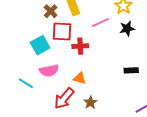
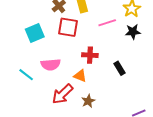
cyan square: (40, 45) -> (35, 33), moved
red cross: (80, 46) -> (90, 55), moved
black rectangle: (131, 70) -> (119, 68), moved, turned 56

